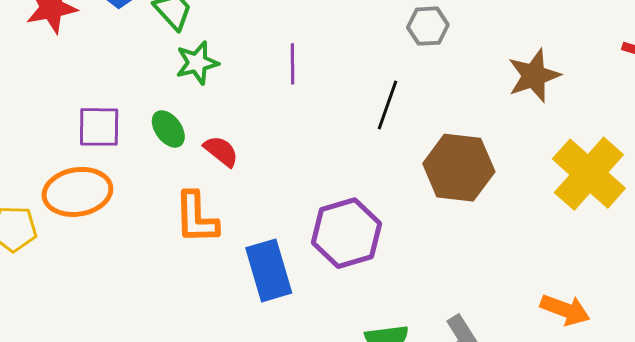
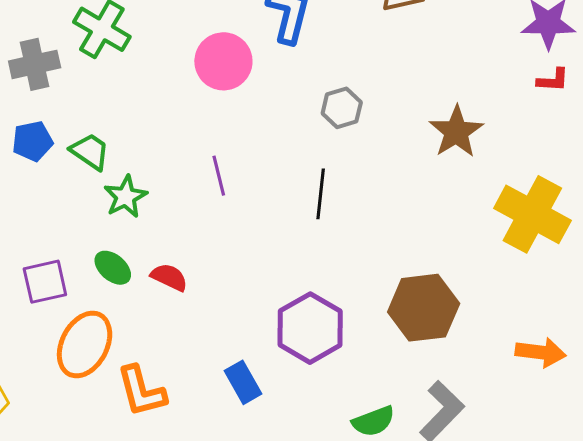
brown hexagon: (459, 168) -> (424, 308), moved
orange ellipse: (77, 192) -> (85, 344), moved, turned -40
orange L-shape: (196, 218) -> (141, 391), moved
blue rectangle: (269, 270) -> (243, 382), size x0.7

